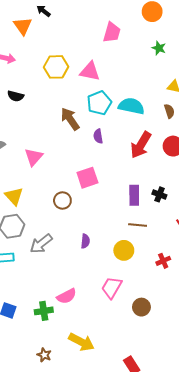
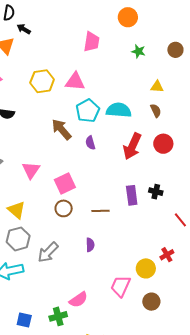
pink square: (87, 178) -> (65, 183), moved
brown line: (138, 225) -> (100, 211), moved
yellow circle: (124, 250) -> (146, 268), moved

